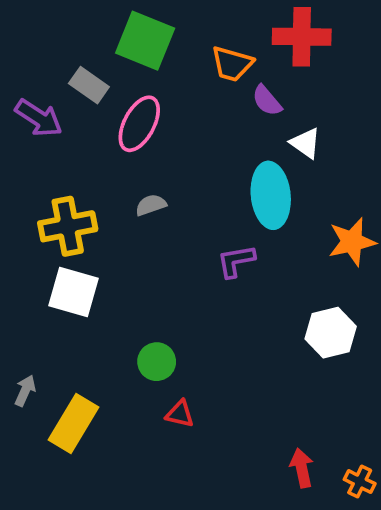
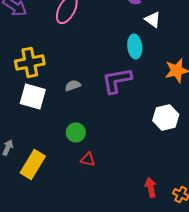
cyan ellipse: (271, 195) -> (135, 46), size x0.7
gray semicircle: (151, 205) -> (73, 85), moved
purple L-shape: (236, 261) -> (117, 80), size x1.5

